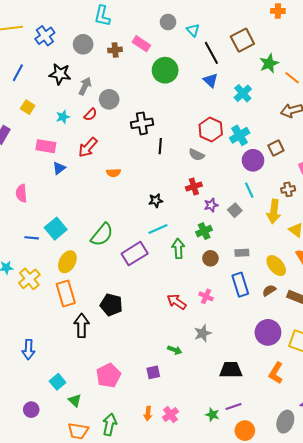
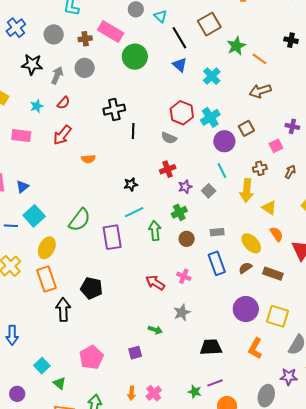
pink rectangle: (141, 44) -> (111, 32), size x1.4
gray circle: (109, 99) -> (85, 68), moved
blue triangle: (59, 168) -> (23, 187), moved
purple rectangle: (135, 254) -> (112, 237), turned -65

